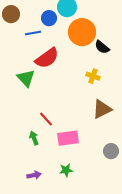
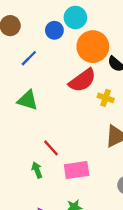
blue line: (33, 33) -> (29, 58), moved, turned -35
red semicircle: (47, 58) -> (82, 80), moved
green triangle: (26, 78) -> (28, 100), turned -30

